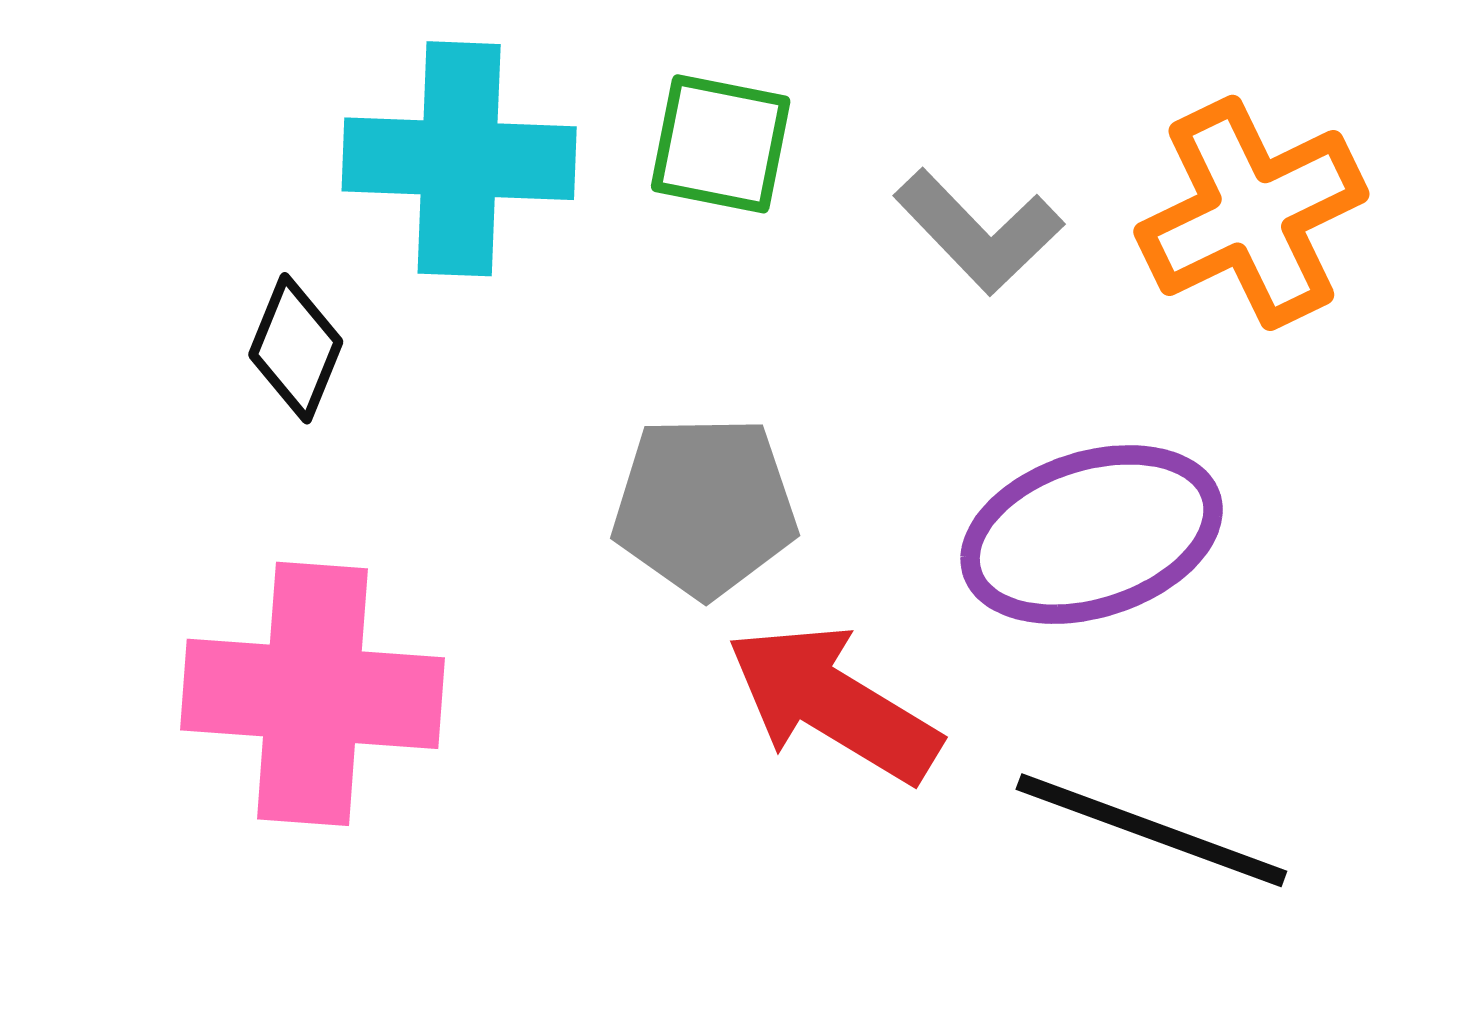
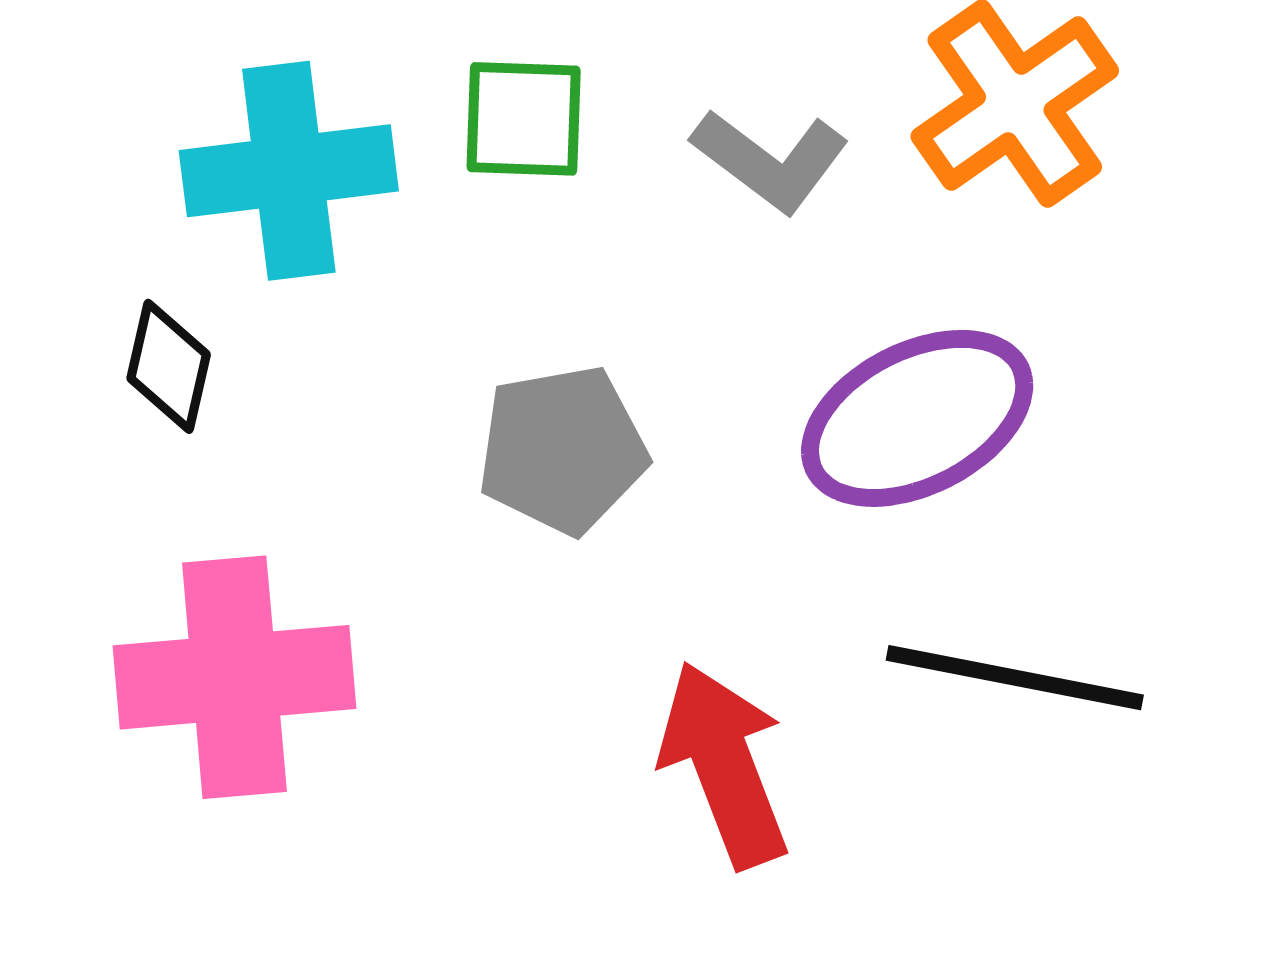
red arrow: (833, 703) -> (724, 764), moved, turned 47

